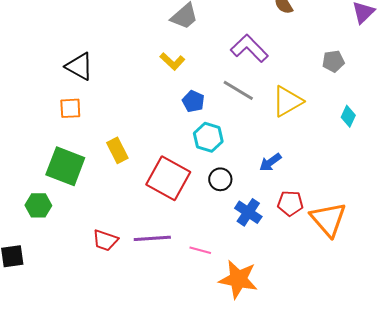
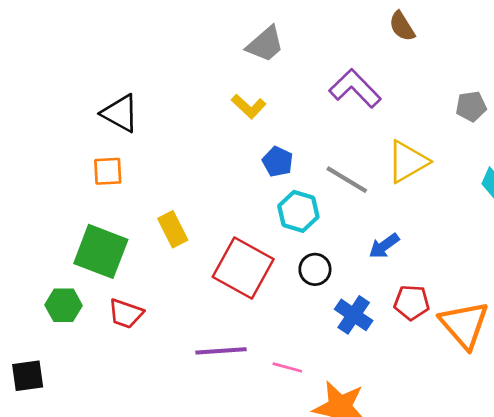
gray line: (238, 90) -> (347, 180), moved
red trapezoid: (105, 240) -> (126, 314), moved

